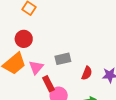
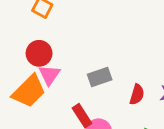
pink triangle: (36, 67) -> (49, 75), moved

